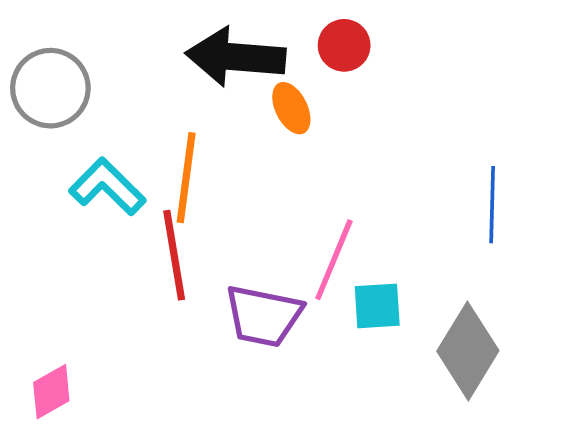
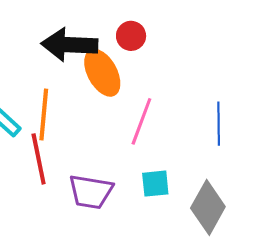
orange ellipse: (291, 108) -> (102, 73), size x1.6
pink line: (334, 260) -> (141, 121), moved

